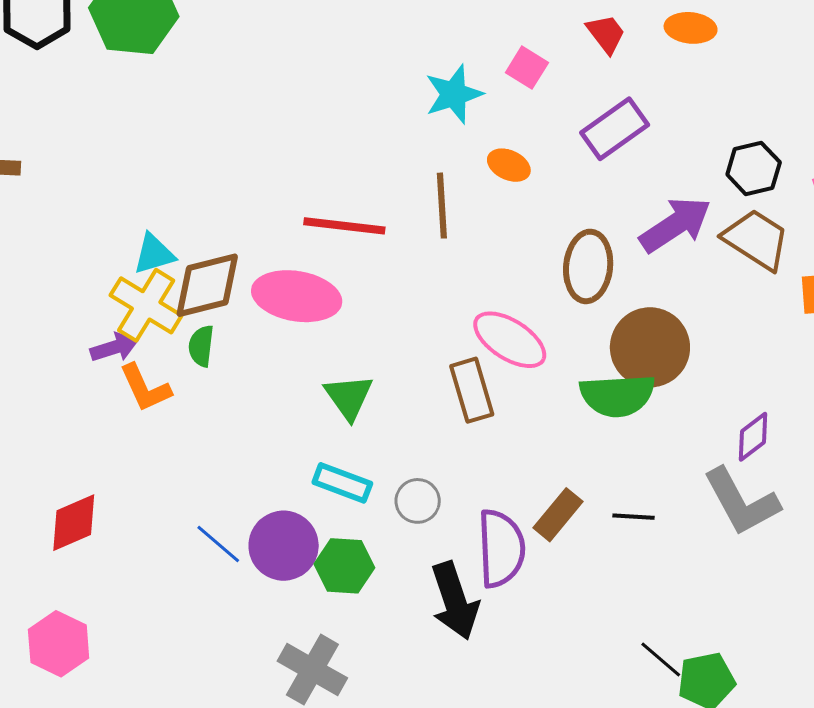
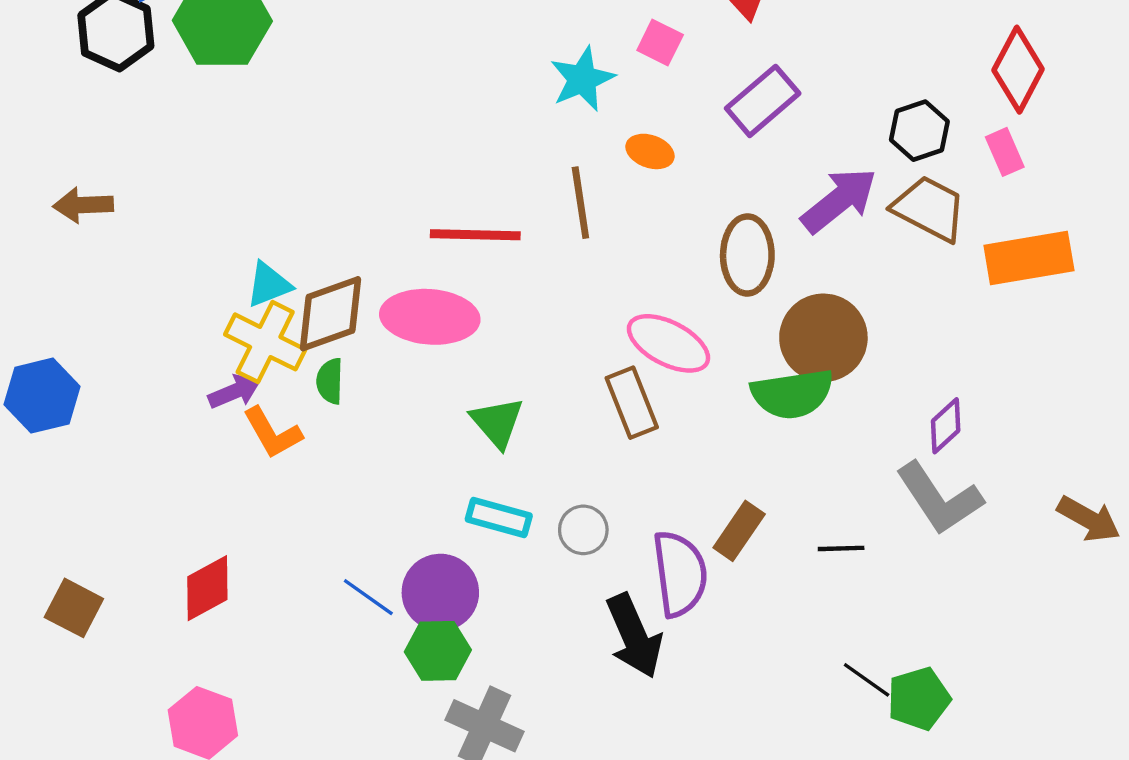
black line: (633, 517) -> (841, 548), moved
green hexagon: (344, 566) -> (438, 651), moved

